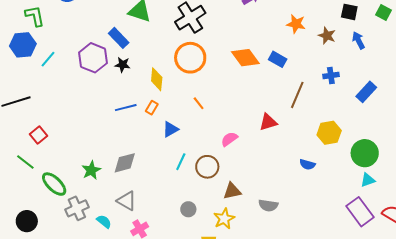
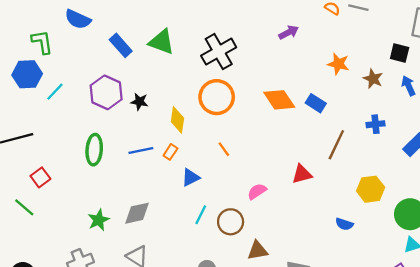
blue rectangle: (119, 38) -> (121, 45), moved
green ellipse: (54, 184) -> (94, 150), moved, turned 48

